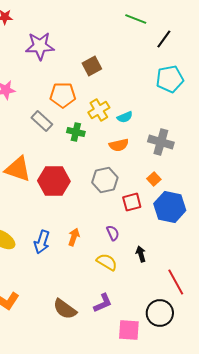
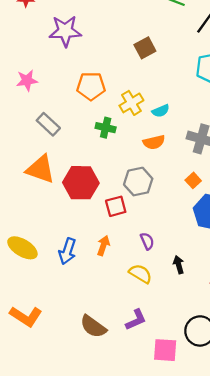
brown square: (92, 66) -> (145, 48), moved
gray rectangle: (42, 121) -> (48, 124), moved
red square: (132, 202) -> (116, 206), moved

